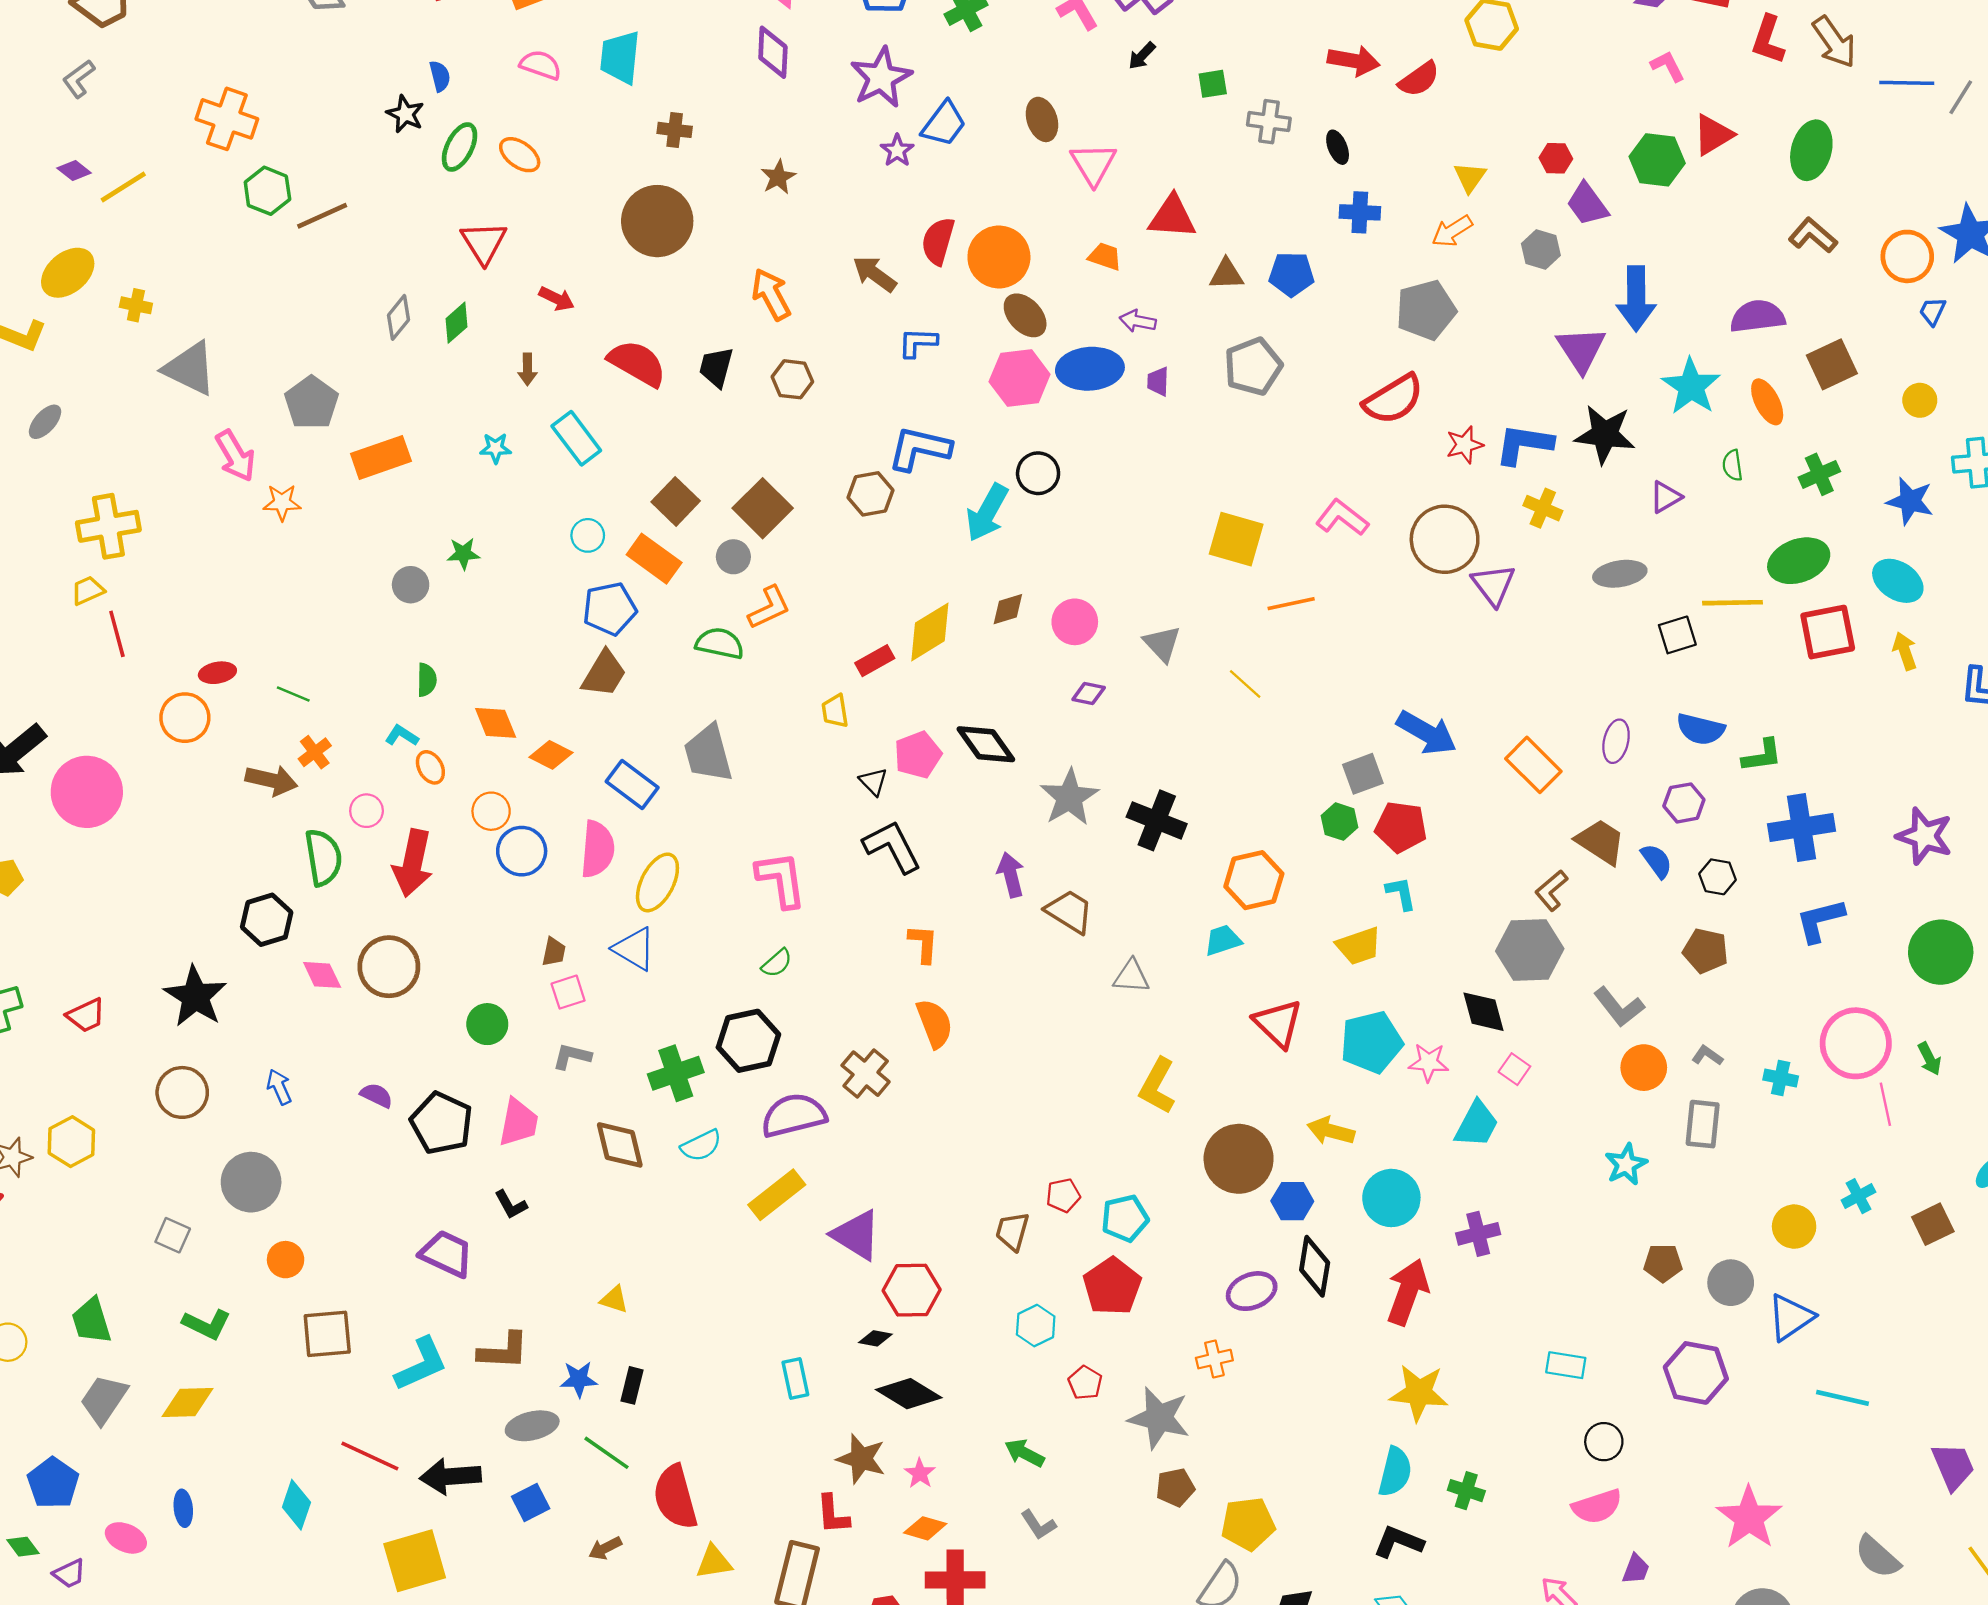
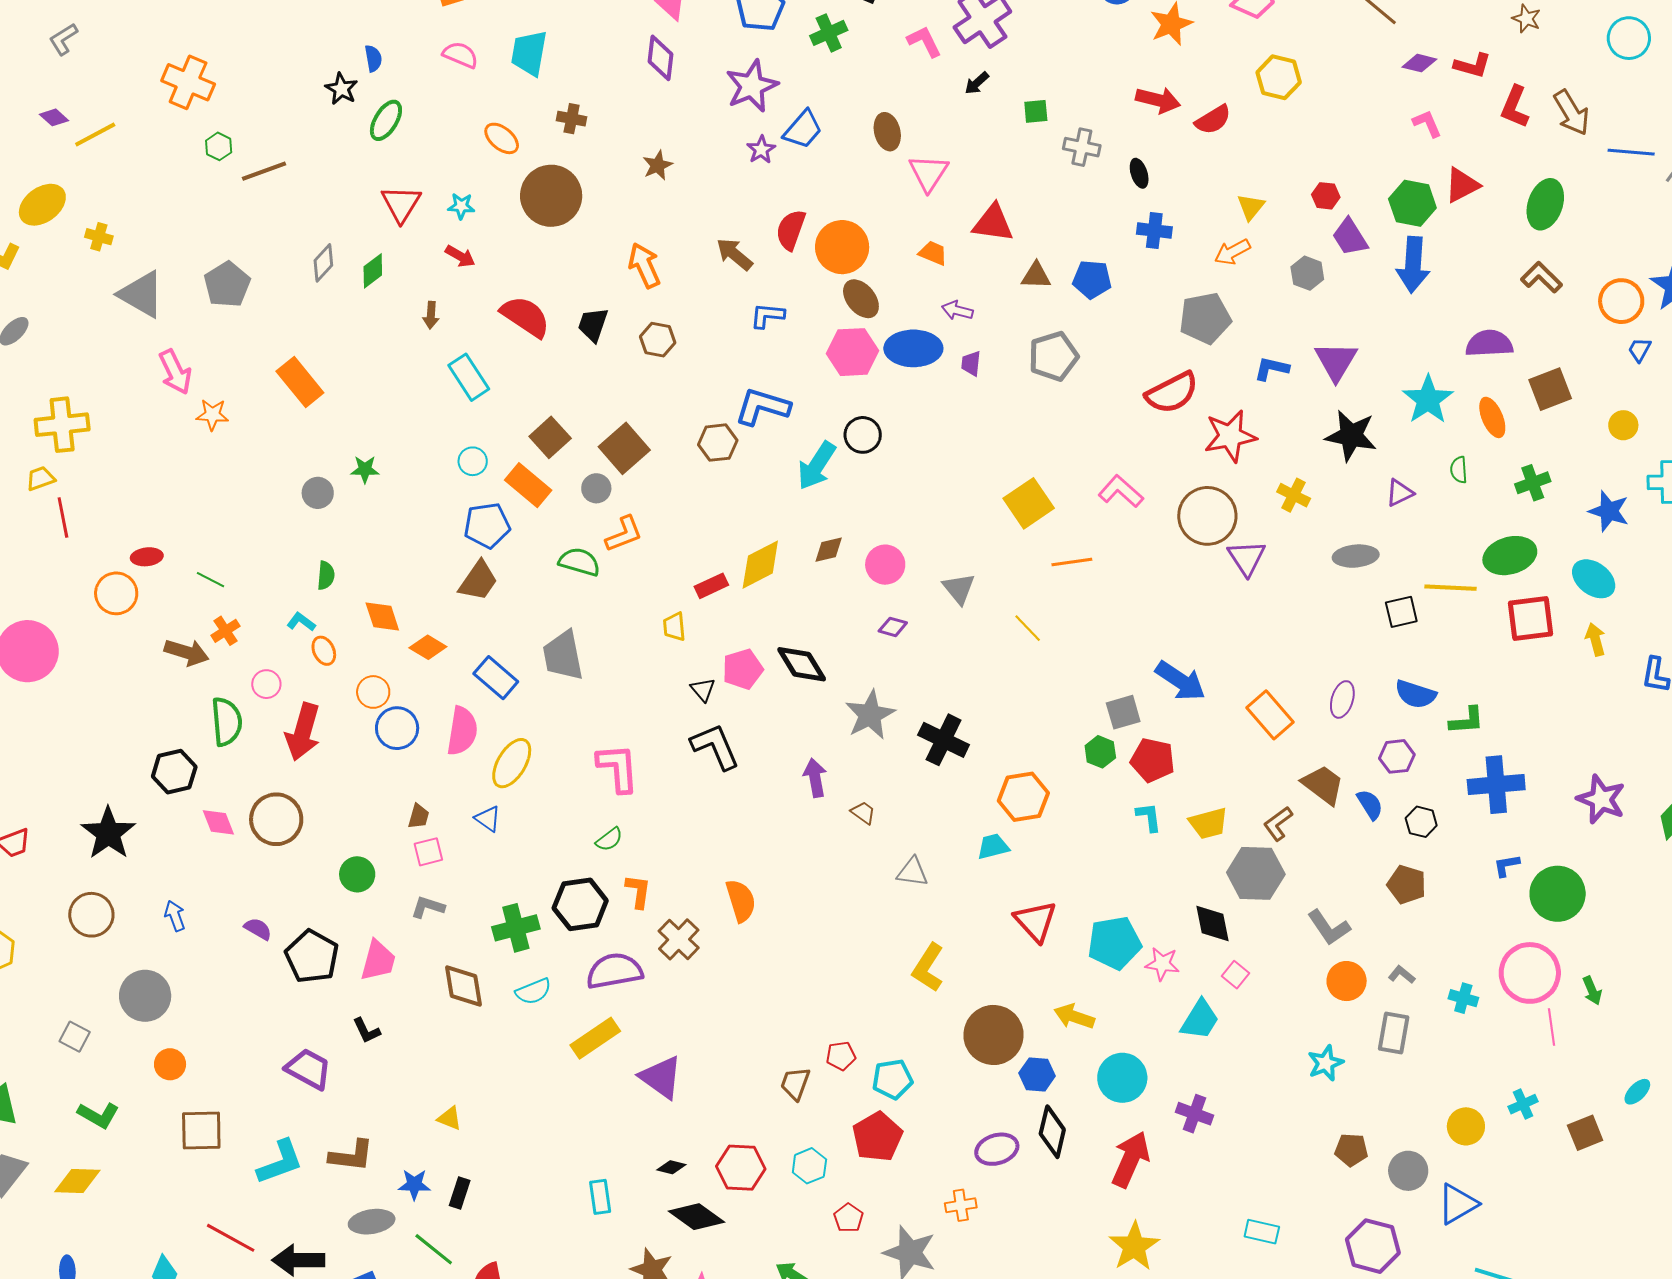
orange ellipse: (520, 155) -> (502, 138), moved
green hexagon: (267, 191) -> (219, 146), size x0.7
blue arrow: (1636, 299) -> (1413, 265), moved
gray pentagon: (311, 403) -> (227, 284), moved
blue L-shape: (1524, 444) -> (1272, 369), moved, size x0.7
red star: (1465, 445) -> (1230, 436), size x1.6
cyan star: (496, 448) -> (461, 206), moved
orange rectangle: (381, 457) -> (300, 382), turned 66
yellow square: (1236, 539) -> (1029, 503), turned 36
brown trapezoid: (1069, 912) -> (863, 813), size x0.6
blue L-shape: (1820, 920) -> (1507, 865), size x0.6
orange L-shape: (923, 944) -> (638, 891), moved
yellow trapezoid: (1359, 946) -> (1208, 823), moved
blue triangle: (634, 949) -> (488, 819), size x0.7
green circle: (1941, 952) -> (1558, 894), moved
purple cross: (1478, 1234) -> (1194, 1114), turned 30
red hexagon: (912, 1290) -> (741, 1168), moved
yellow star: (1419, 1393) -> (1134, 1246), turned 30

